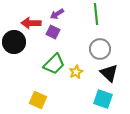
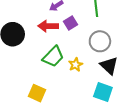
red arrow: (31, 23) -> (48, 26), moved
purple square: (53, 32) -> (70, 23), moved, turned 32

